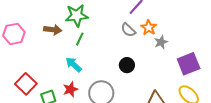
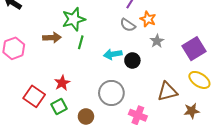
gray star: (161, 42) -> (157, 41), moved
cyan arrow: (74, 65) -> (113, 54), moved, turned -42
red star: (70, 89) -> (62, 83), moved

